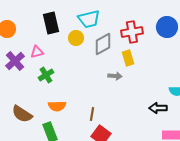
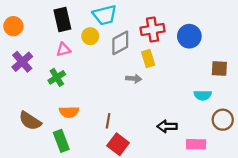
blue circle: (167, 27) -> (189, 36), moved
pink triangle: (37, 52) -> (63, 50), moved
black arrow: (158, 108) -> (167, 126), moved

